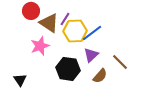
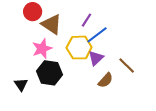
purple line: (65, 19) -> (86, 20), moved
yellow hexagon: (75, 31) -> (79, 48), moved
black hexagon: (68, 69) -> (49, 73), moved

